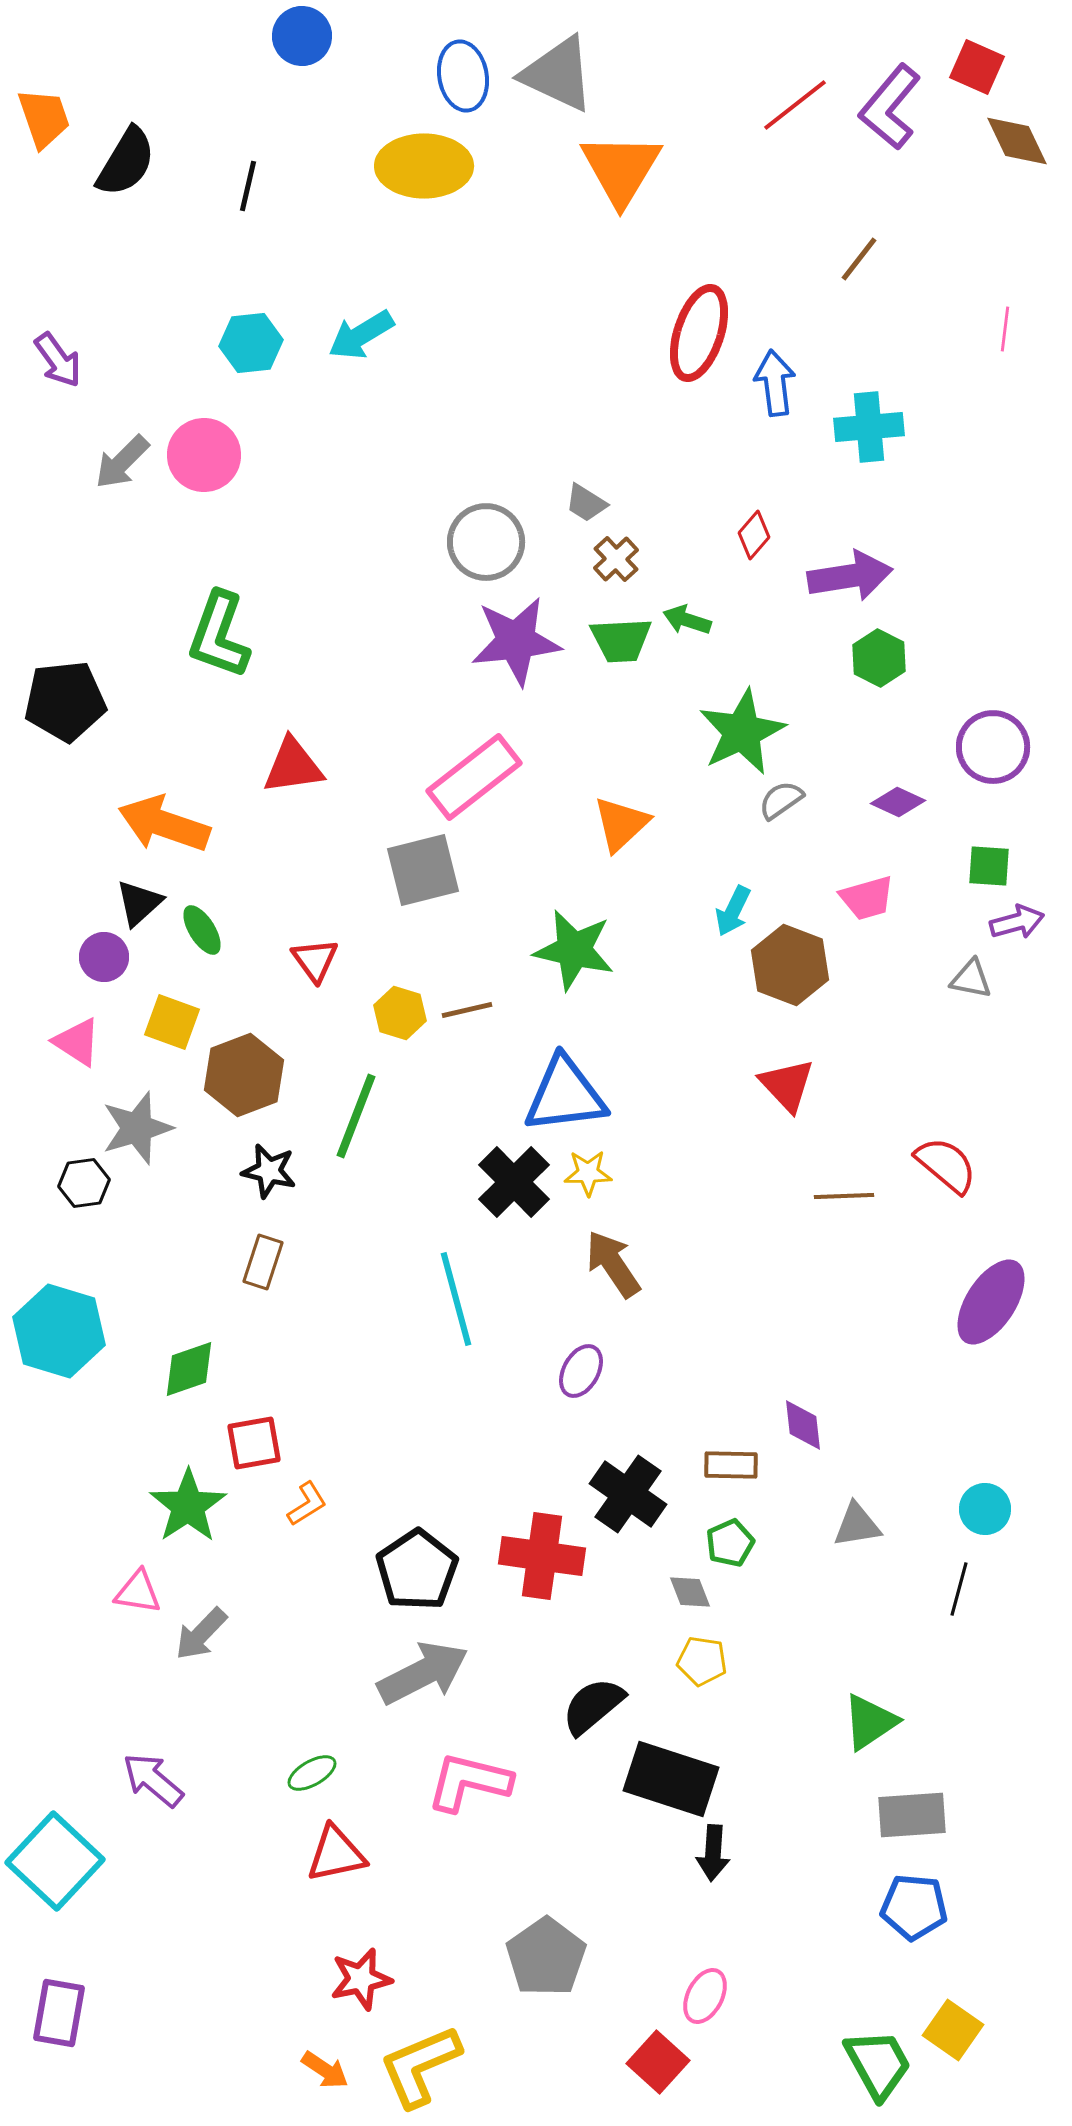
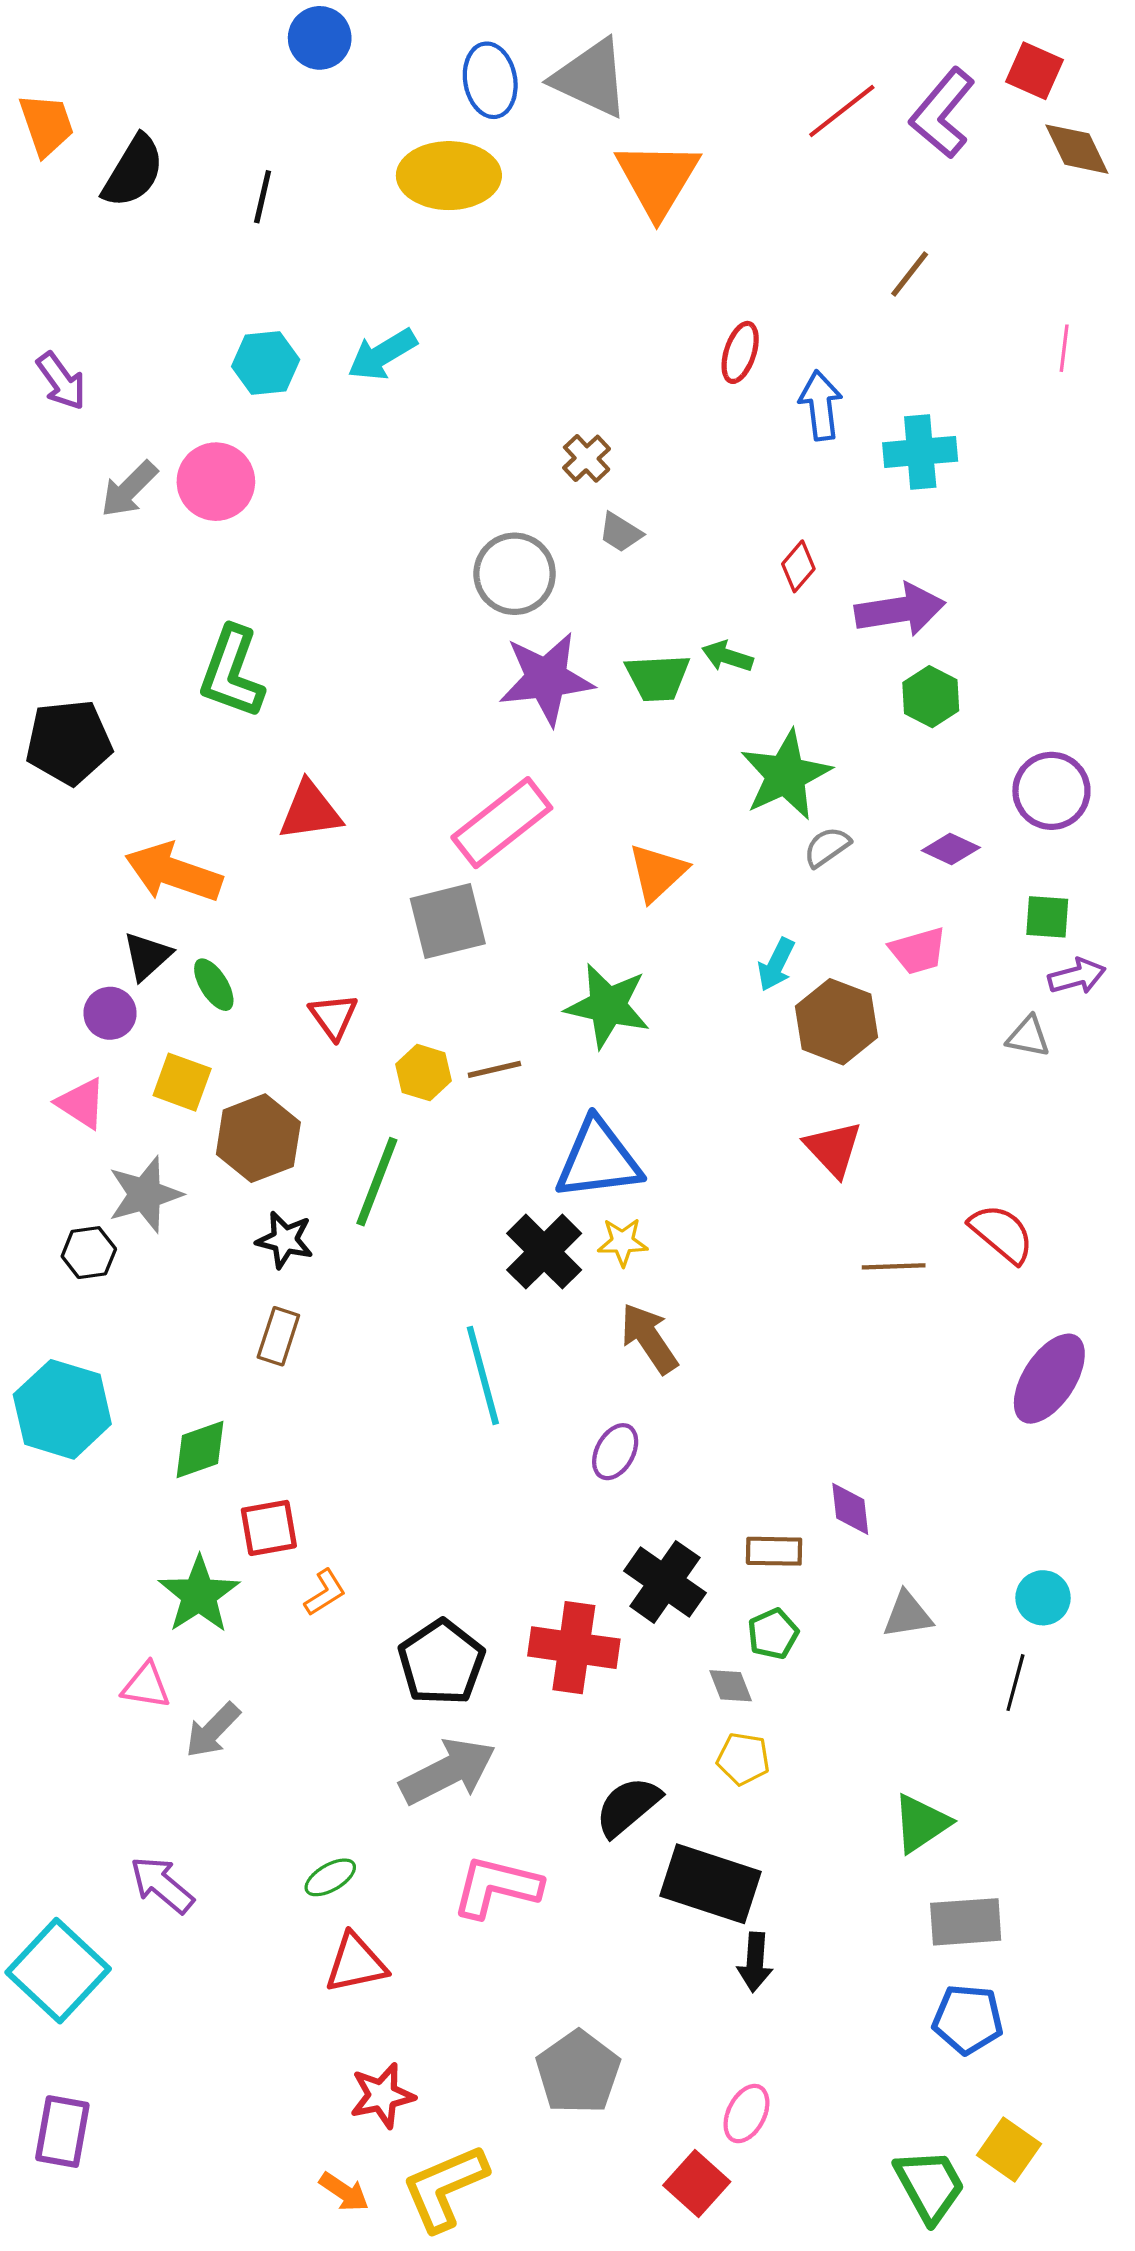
red ellipse: (699, 333) -> (740, 352), size x0.6
brown cross: (616, 559) -> (587, 458), moved

